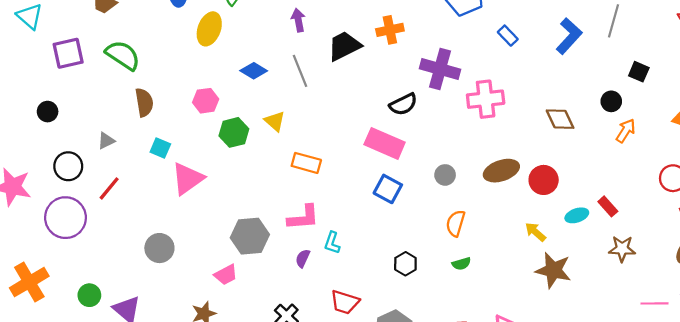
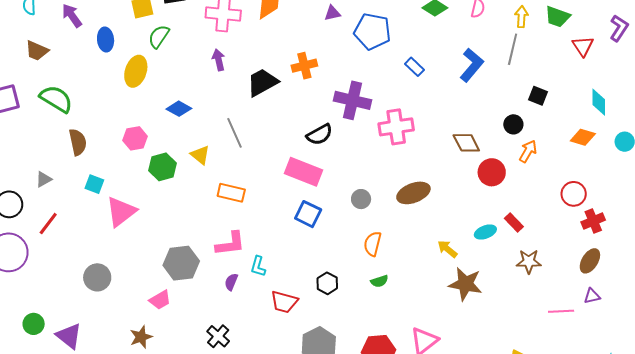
gray line: (300, 71) -> (235, 133), moved
red circle: (544, 180) -> (492, 172), moved
red trapezoid: (345, 302) -> (284, 302), moved

